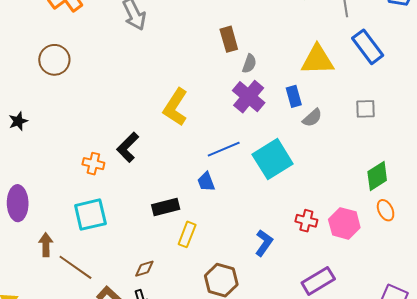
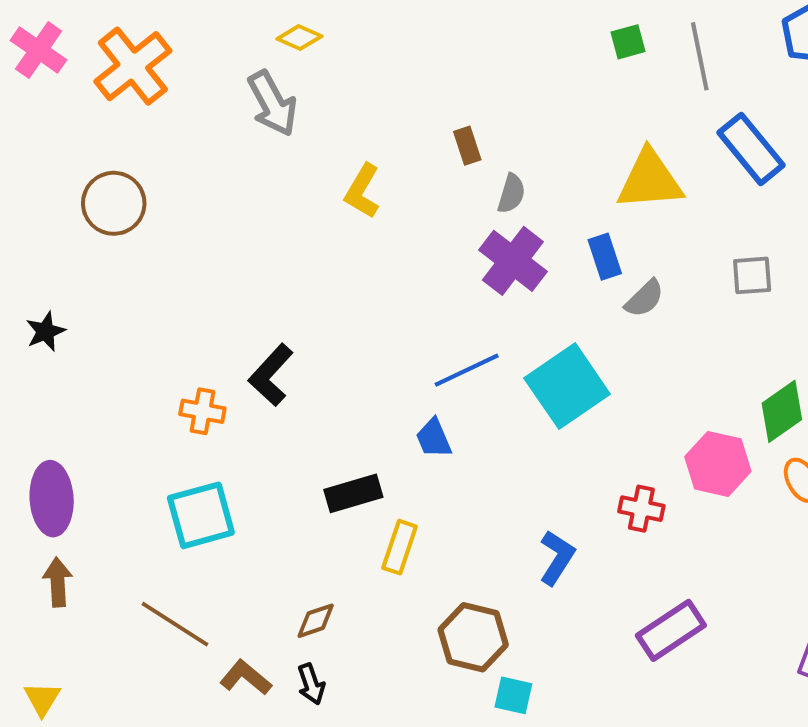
brown rectangle: (229, 39) -> (467, 146), size x0.7
yellow L-shape: (176, 107) -> (362, 191), moved, size x0.7
pink hexagon: (344, 223) -> (718, 464), moved
brown arrow: (46, 245) -> (58, 582), moved

